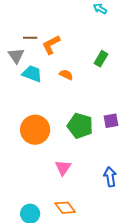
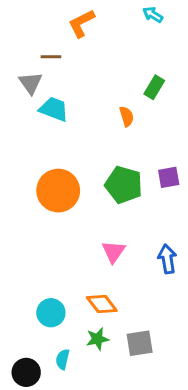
orange L-shape: (51, 45) -> (81, 23), moved
orange semicircle: (66, 75) -> (127, 116), moved, turned 48
pink triangle: (63, 168) -> (113, 252), moved

